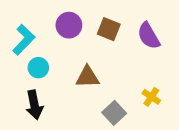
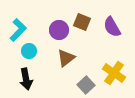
purple circle: (69, 25) -> (59, 30), moved
brown triangle: (88, 77) -> (66, 58), turned -36
yellow cross: (151, 97) -> (114, 73), size x1.6

